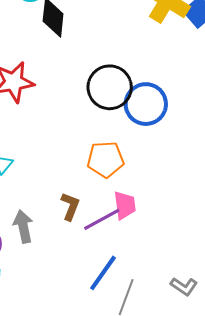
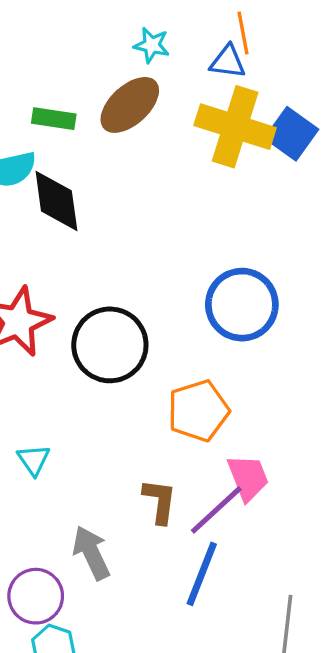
black circle: (110, 87) -> (110, 345), moved
blue line: (103, 273) -> (202, 574), moved

